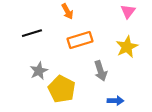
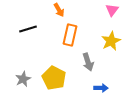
orange rectangle: (80, 40) -> (70, 35), turned -60
gray star: (39, 71) -> (23, 79), moved

